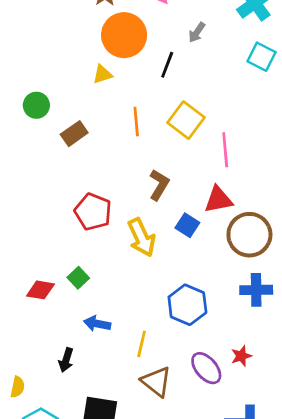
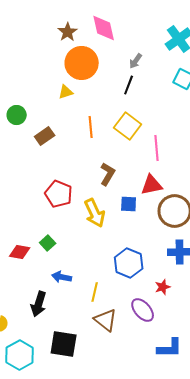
black line: (167, 65) -> (129, 85), moved
blue square: (187, 225) -> (129, 204), turned -30
red star: (241, 356) -> (163, 287), moved
black arrow: (66, 360) -> (39, 304), size x1.4

